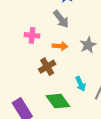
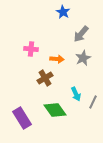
gray arrow: (61, 19) -> (81, 34), moved, turned 78

